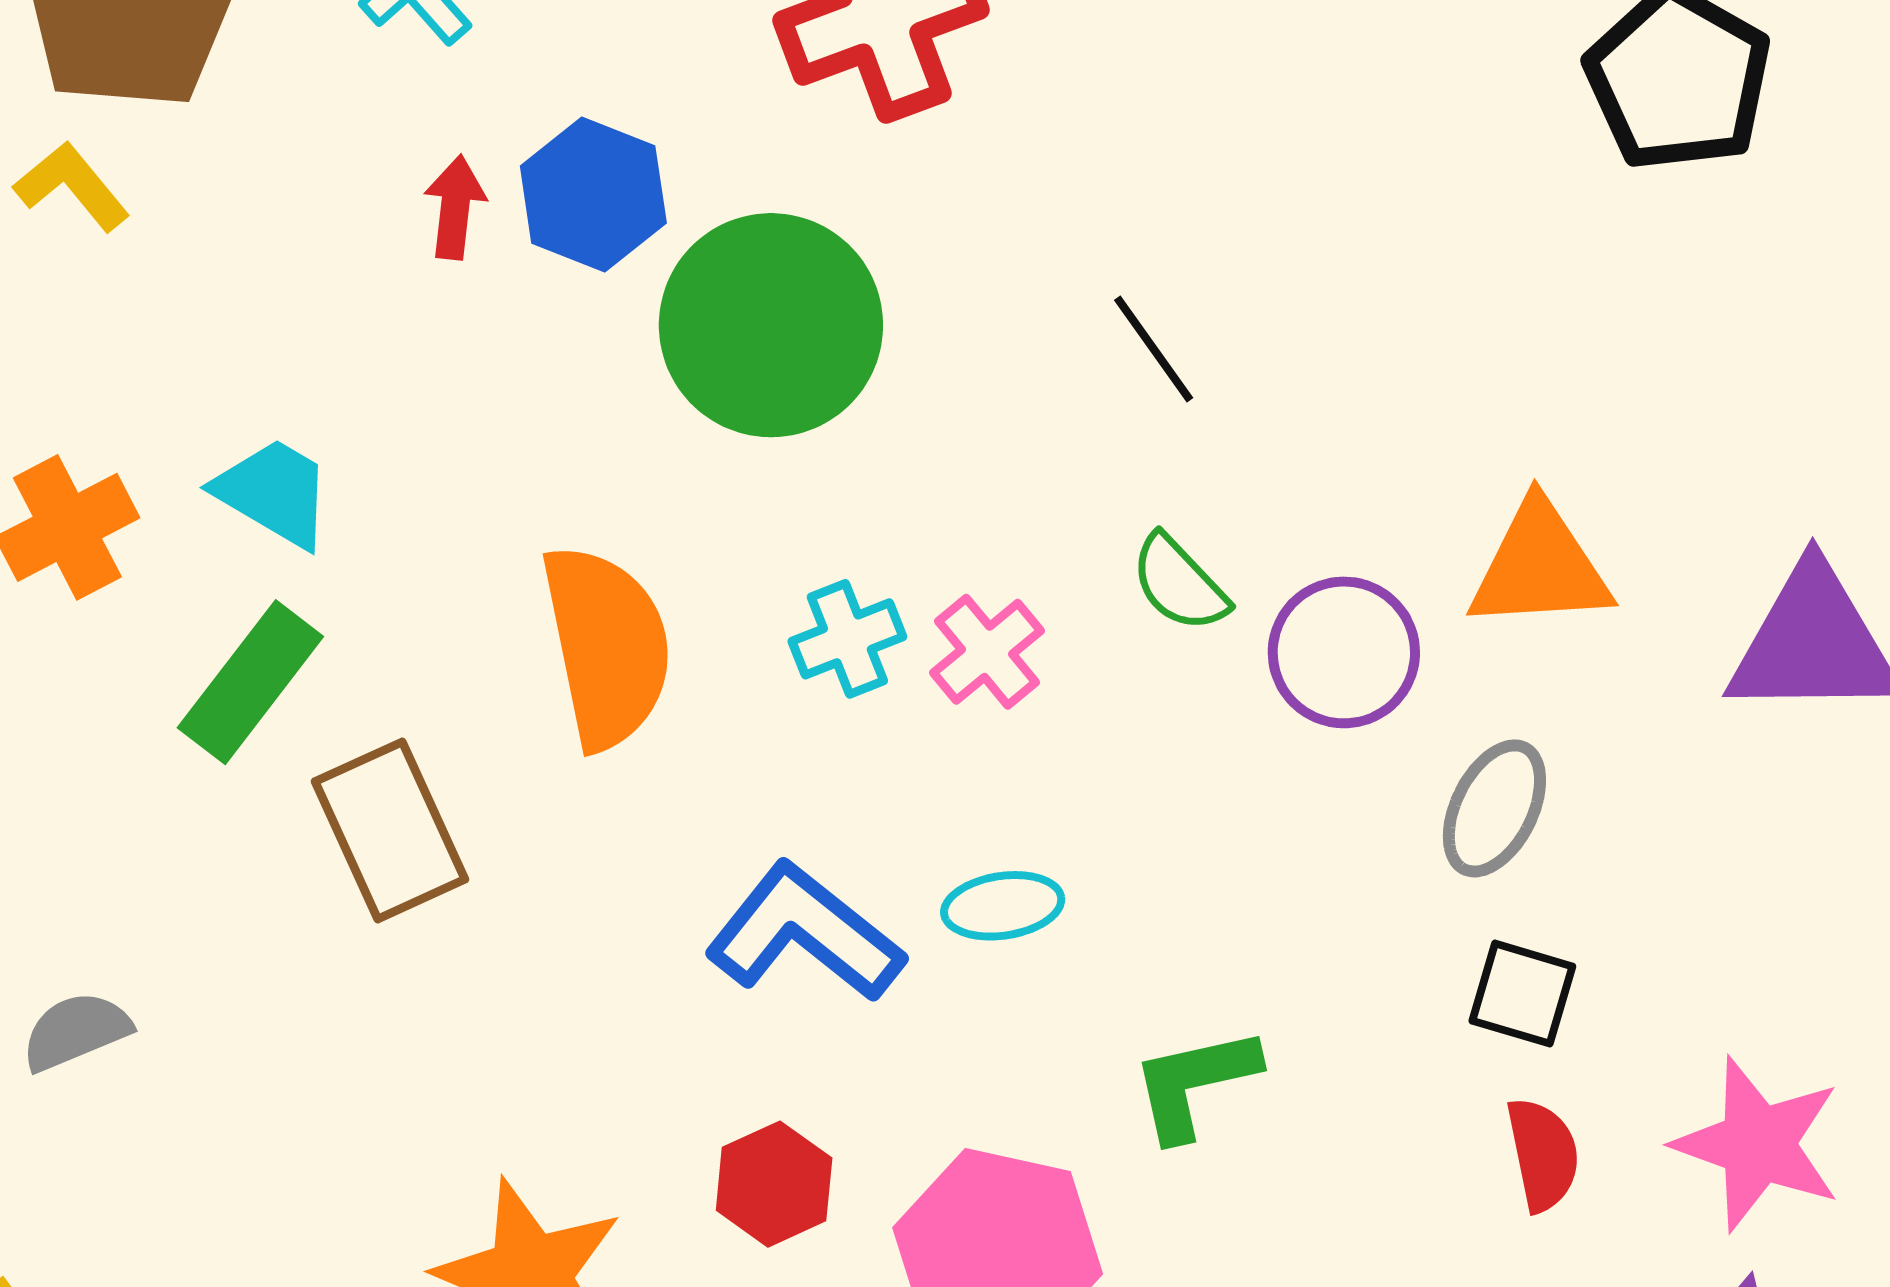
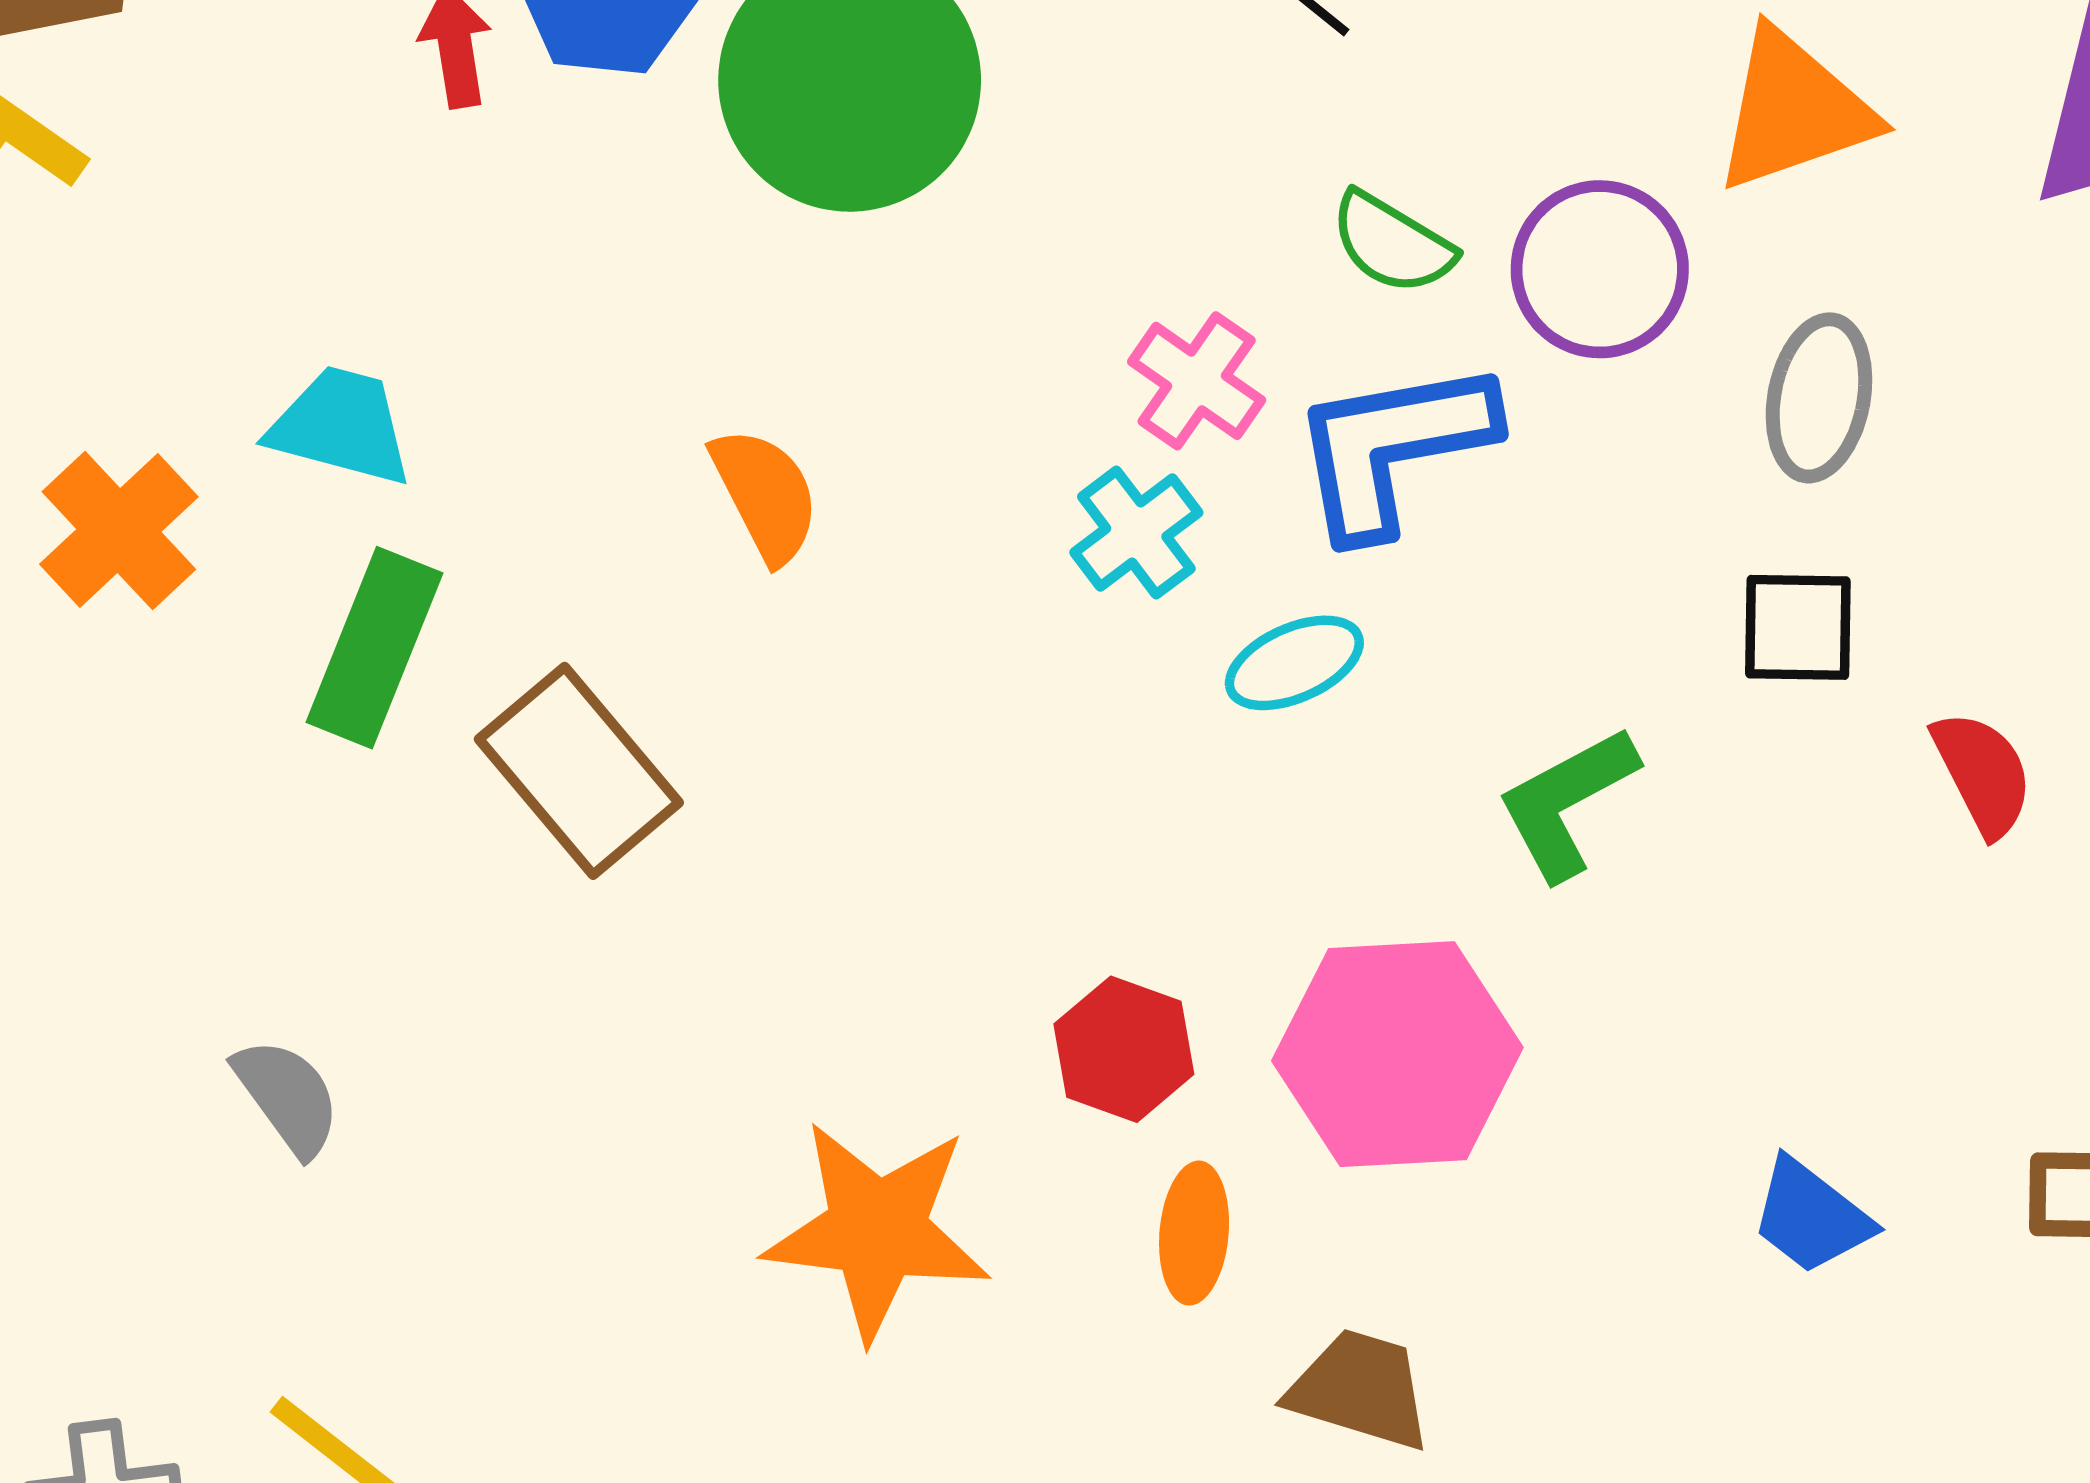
cyan cross: (847, 639) -> (1136, 533), moved
orange semicircle: (607, 646) -> (765, 495), size x0.6
blue L-shape: (805, 933) -> (1393, 447), moved, turned -33
black square: (1522, 994) -> (1798, 627), moved
gray semicircle: (76, 1031) -> (287, 1097), turned 92

